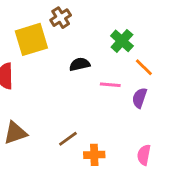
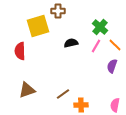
brown cross: (61, 18) -> (58, 11), turned 32
pink line: (110, 85) -> (96, 46), moved, turned -64

